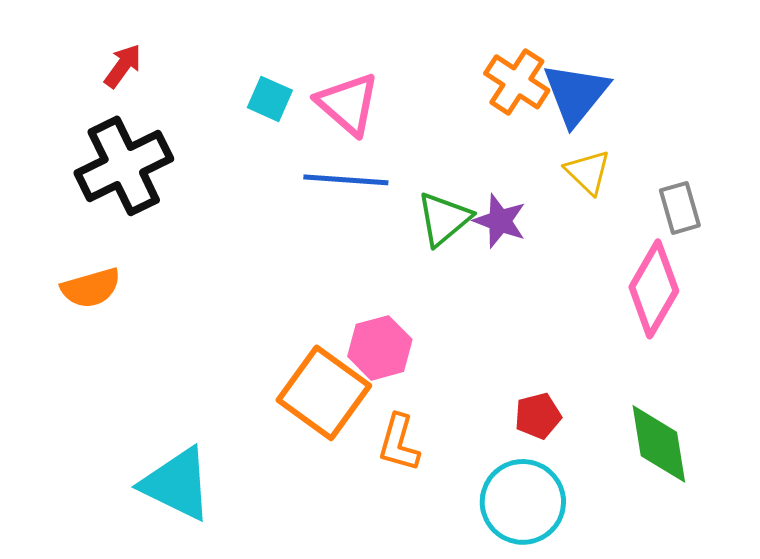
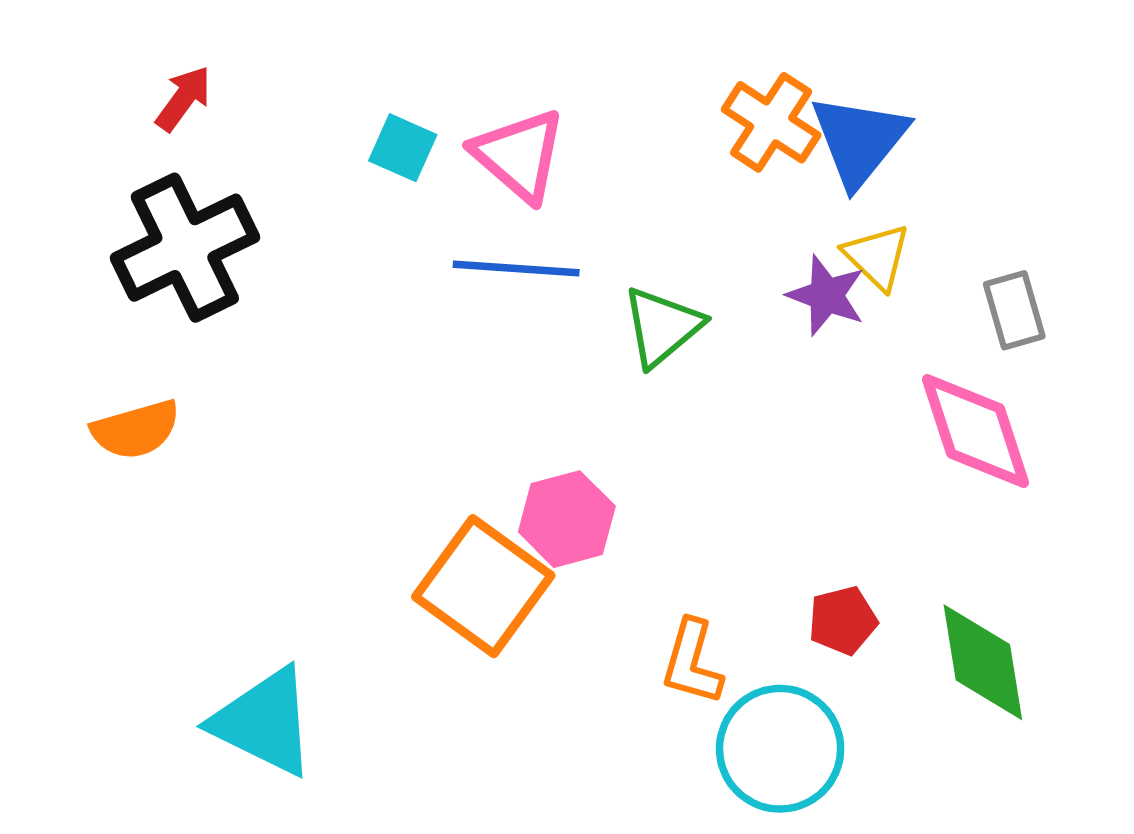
purple star: (500, 221) -> (826, 295), moved
pink diamond: (654, 289) -> (975, 431), turned -48
red pentagon: (538, 416) -> (843, 620), moved
orange L-shape: (399, 443) -> (692, 662), moved

